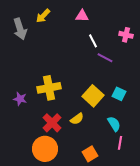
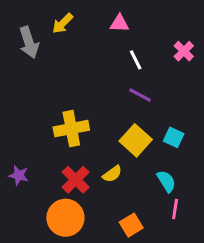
pink cross: (126, 35) -> (184, 51), turned 32
purple line: (105, 58) -> (140, 95), moved
purple star: (20, 99) -> (19, 175), moved

